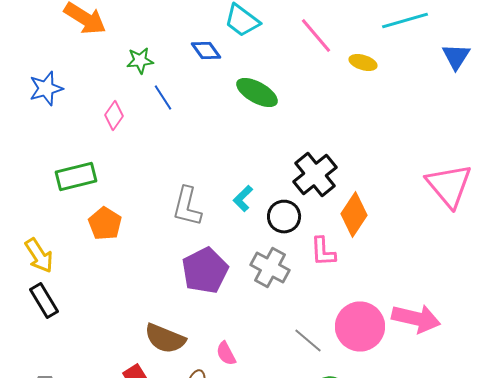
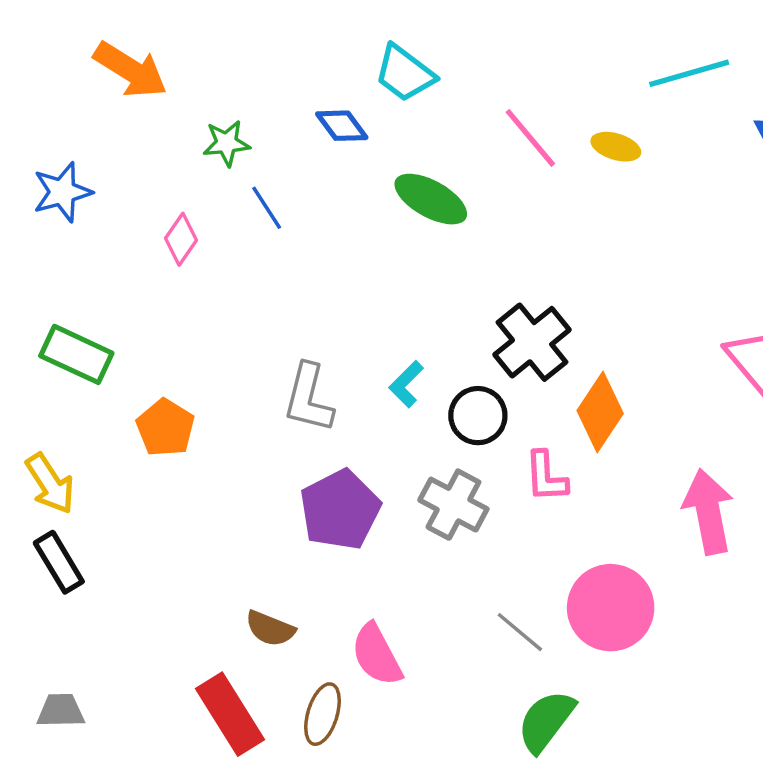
pink line: (316, 36) -> (530, 138), moved
green rectangle: (76, 176) -> (76, 354), moved, turned 39
pink arrow: (416, 318) -> (708, 512), moved, turned -114
brown semicircle: (165, 338) -> (270, 629), size x0.7
pink semicircle: (226, 354) -> (377, 655), size x1.5

